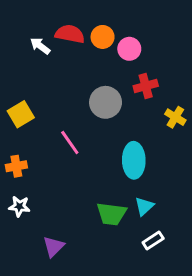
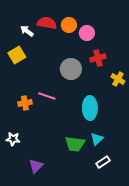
yellow square: (21, 114) -> (17, 55), moved
pink line: (70, 142) -> (47, 96), turned -36
orange cross: (16, 166) -> (25, 103), moved

